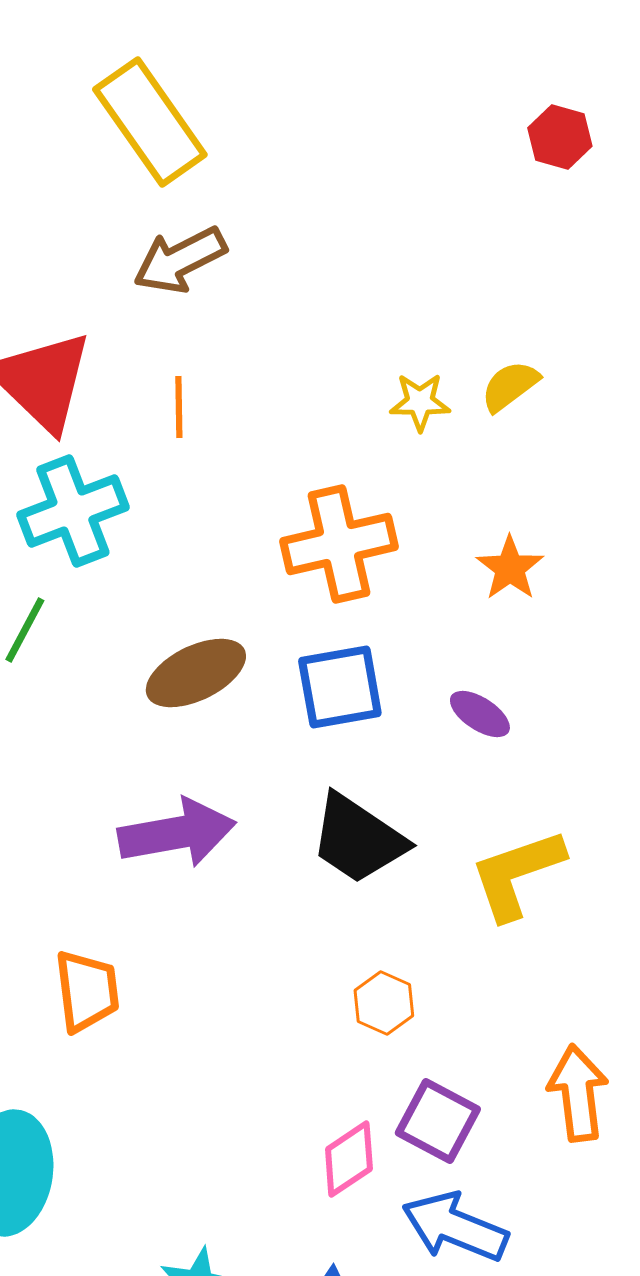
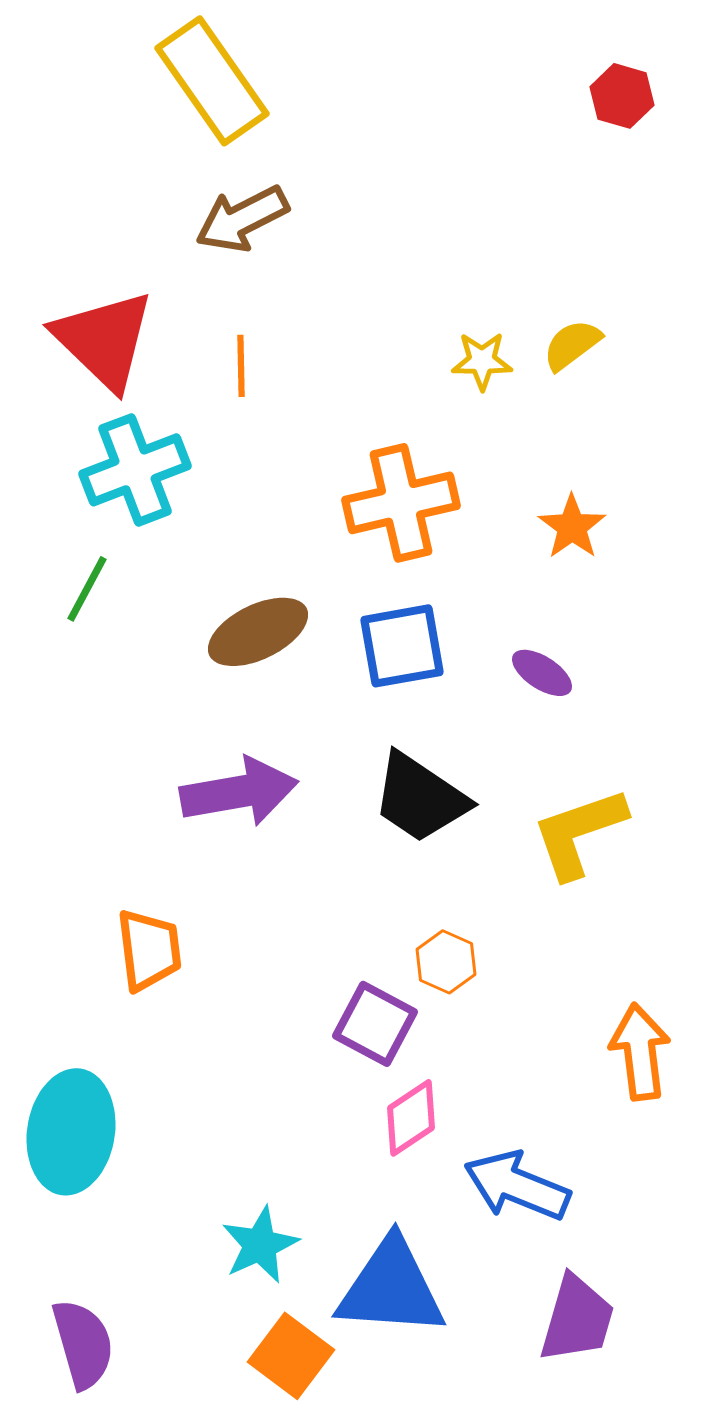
purple square: (438, 1121) -> (375, 1024), moved

